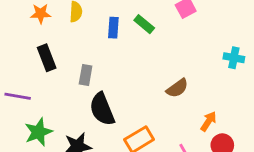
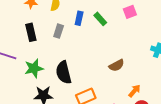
gray rectangle: (86, 75) -> (59, 31), moved
green star: (38, 132) -> (34, 68), moved

